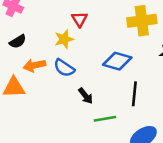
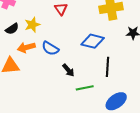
yellow star: (64, 39) -> (32, 25), moved

